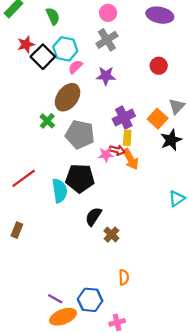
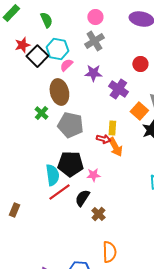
brown ellipse: (68, 97) -> (59, 92), turned -50
purple cross: (124, 118) -> (118, 89), moved, turned -30
pink star: (106, 155) -> (93, 175), moved
red line: (24, 178) -> (59, 192), moved
orange semicircle: (124, 277) -> (109, 252), size x1.5

